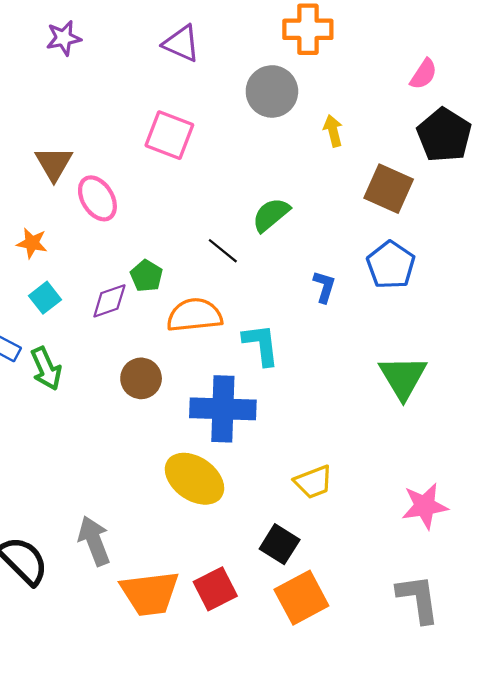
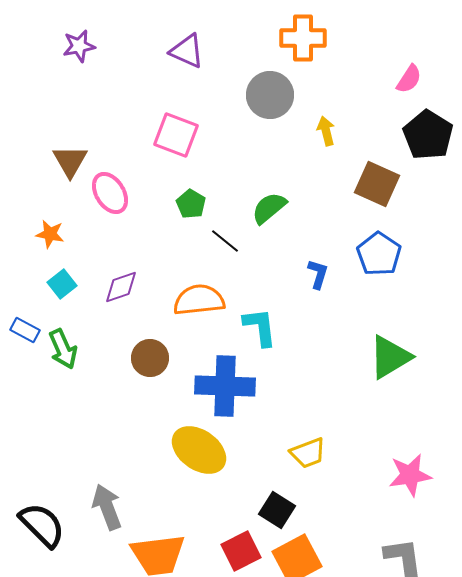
green pentagon: (146, 276) -> (191, 204), moved
green triangle: (403, 377) -> (390, 357), turned 30
red square: (215, 589) -> (241, 551), moved

